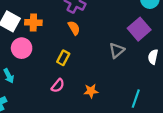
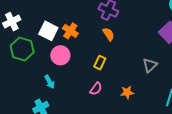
orange cross: (33, 22) -> (70, 31), turned 35
gray triangle: (117, 50) -> (150, 65), moved

